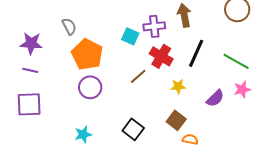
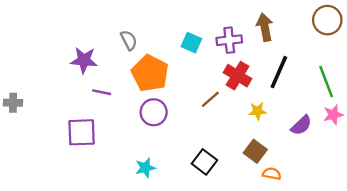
cyan square: (130, 36) -> (191, 43), moved
green line: (236, 61) -> (326, 82), turned 40
purple line: (30, 70) -> (102, 92), moved

